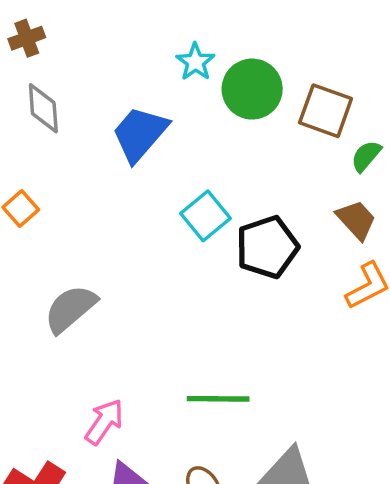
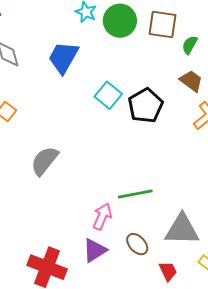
pink arrow: (104, 422) -> (102, 216), moved

